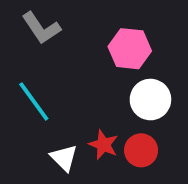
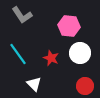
red star: (103, 145) -> (51, 58), moved
red circle: (141, 150) -> (85, 86), moved

